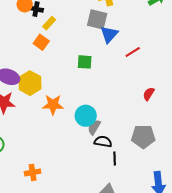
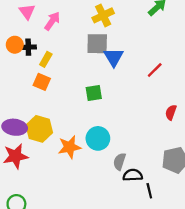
red line: (133, 52) -> (155, 70), moved
cyan circle: (86, 116) -> (98, 138), moved

